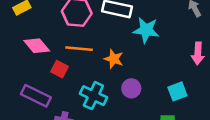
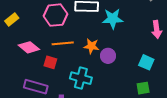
purple circle: (131, 88) -> (108, 56), moved
cyan square: (177, 91) -> (146, 62), turned -35

